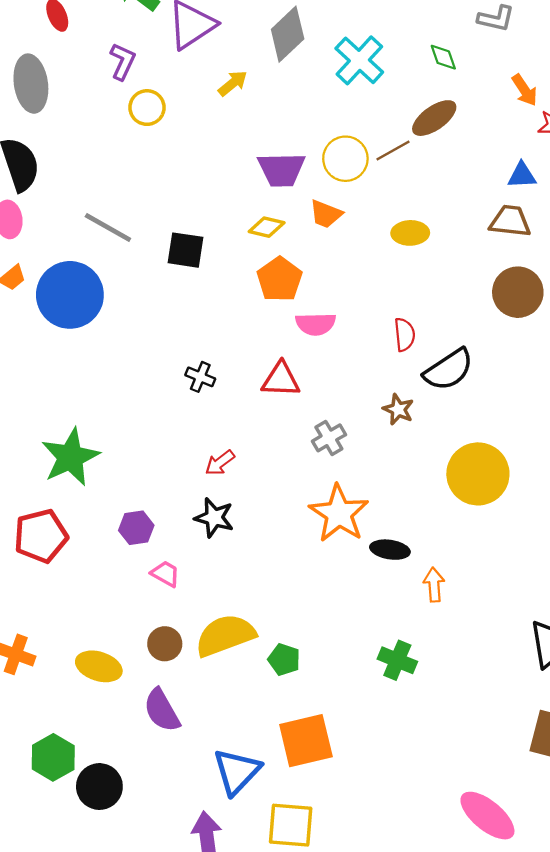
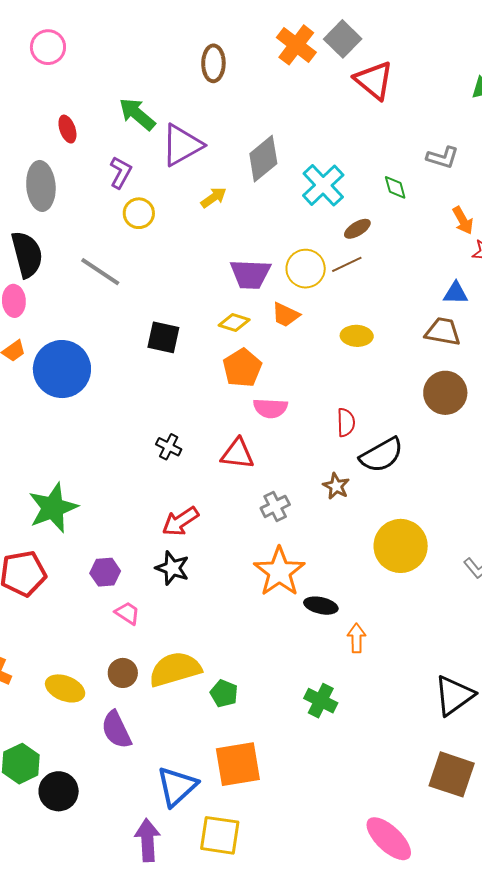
brown ellipse: (434, 118) -> (357, 229), moved, size x0.7
gray line: (108, 227) -> (100, 272), moved
red arrow: (220, 463) -> (180, 521), size x1.4

